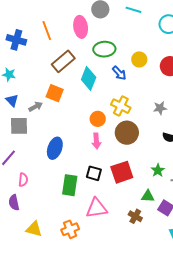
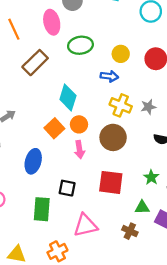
blue arrow: (119, 73) -> (109, 76), moved, turned -35
cyan diamond: (89, 78) -> (68, 98), moved
orange square: (55, 93) -> (54, 128), moved, turned 30
yellow cross: (121, 106) -> (121, 105), moved
red square: (122, 172) -> (111, 182), turned 30
black square: (94, 173) -> (67, 188), moved
green rectangle: (70, 185) -> (42, 209), moved

